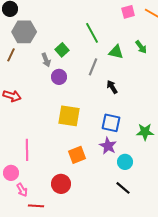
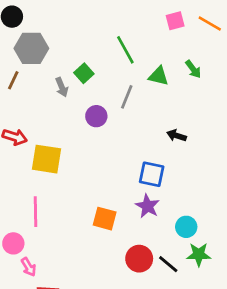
purple circle: (59, 77) -> (96, 116), moved
black arrow: (112, 87) -> (177, 136), moved, turned -40
yellow square: (69, 116) -> (47, 159), moved
green star: (145, 132) -> (199, 254), moved
orange square: (77, 155) -> (105, 219), turned 36
cyan circle: (125, 162) -> (186, 227), moved
red circle: (61, 184) -> (139, 259), moved

